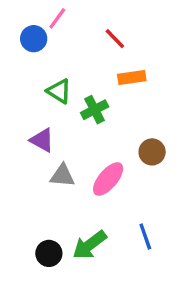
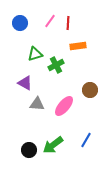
pink line: (57, 18) -> (50, 21), moved
red line: (115, 39) -> (68, 23), turned 48
green triangle: (59, 91) -> (35, 54), turned -49
blue line: (145, 237) -> (86, 140), turned 49

